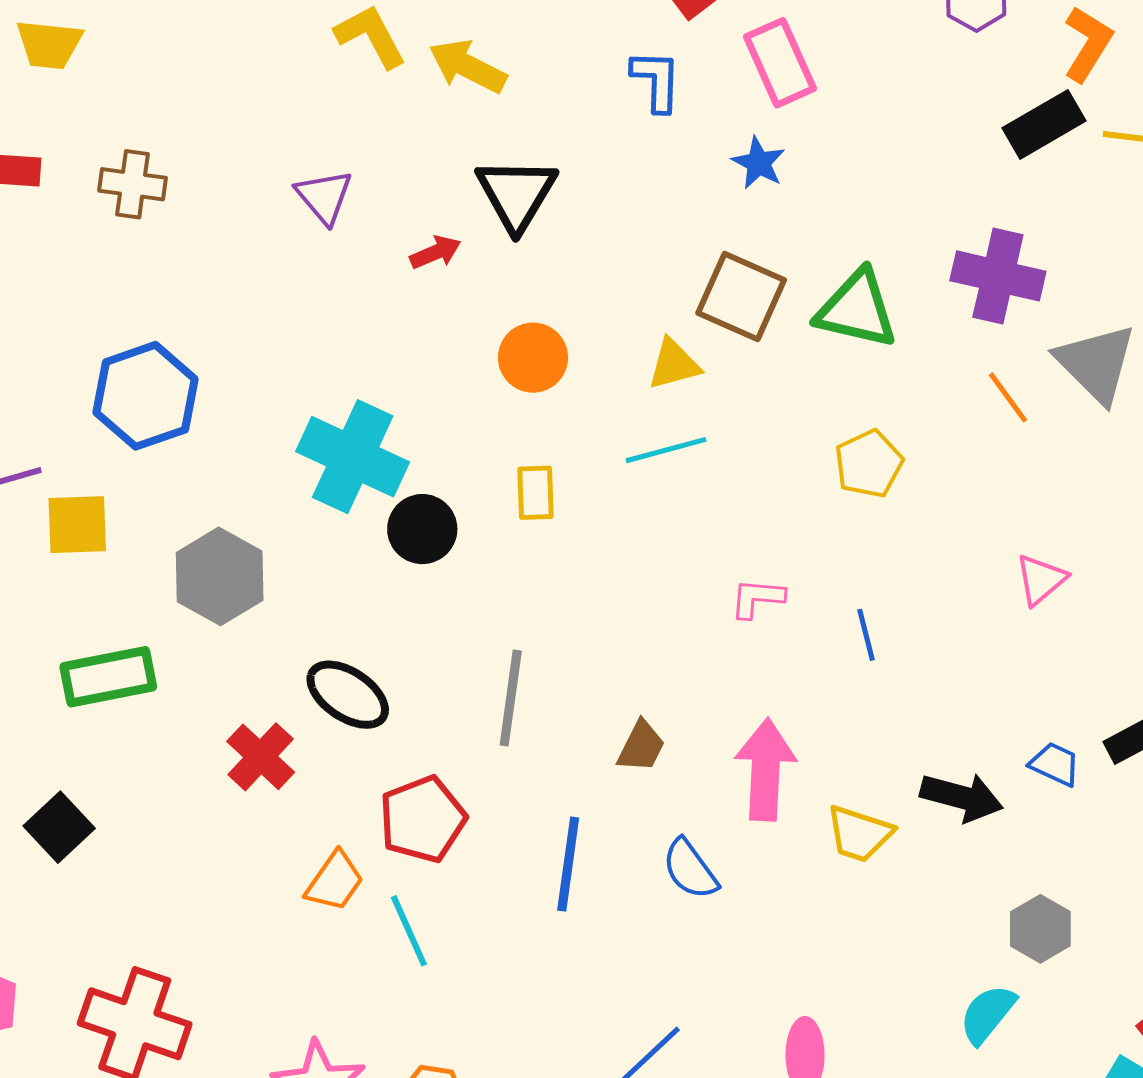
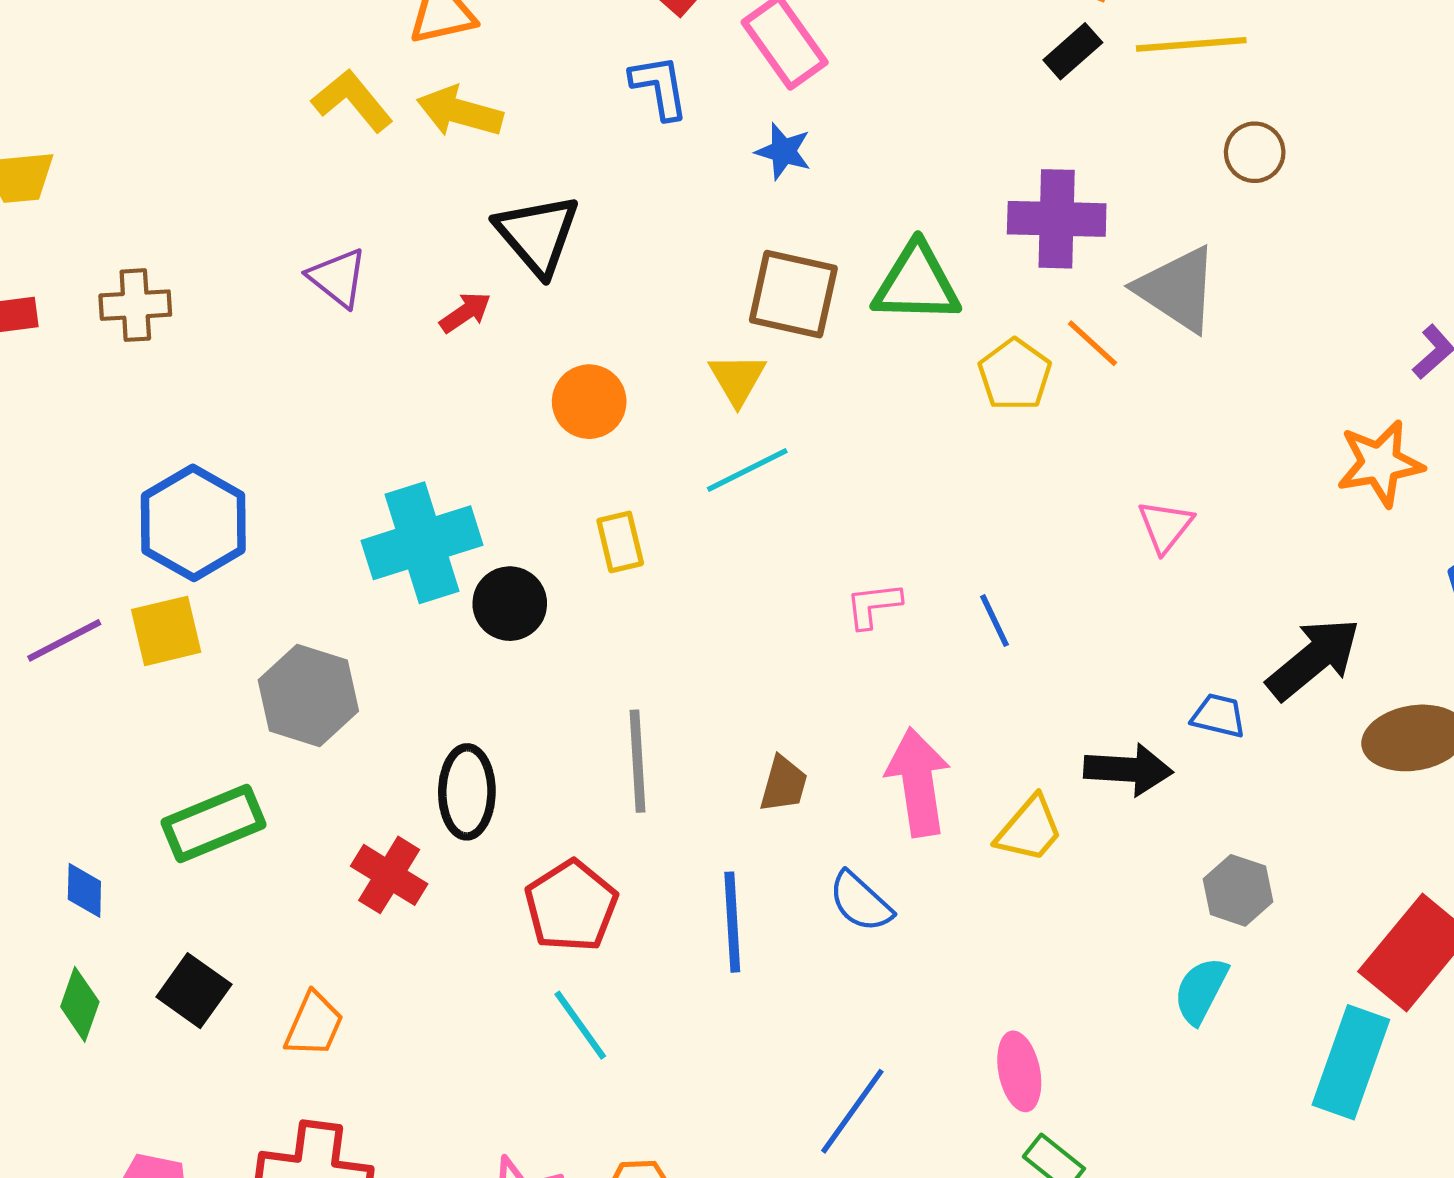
black rectangle: (1044, 124) -> (1073, 51), size x0.7
yellow triangle: (674, 364) -> (737, 379), turned -34
cyan cross: (353, 457) -> (422, 543), turned -31
yellow pentagon: (869, 464) -> (1015, 375), moved
yellow square: (77, 525) -> (166, 631), moved
black ellipse: (348, 695) -> (467, 792), turned 68
yellow trapezoid: (859, 834) -> (1029, 829), turned -56
orange trapezoid: (335, 881) -> (314, 1024), moved

